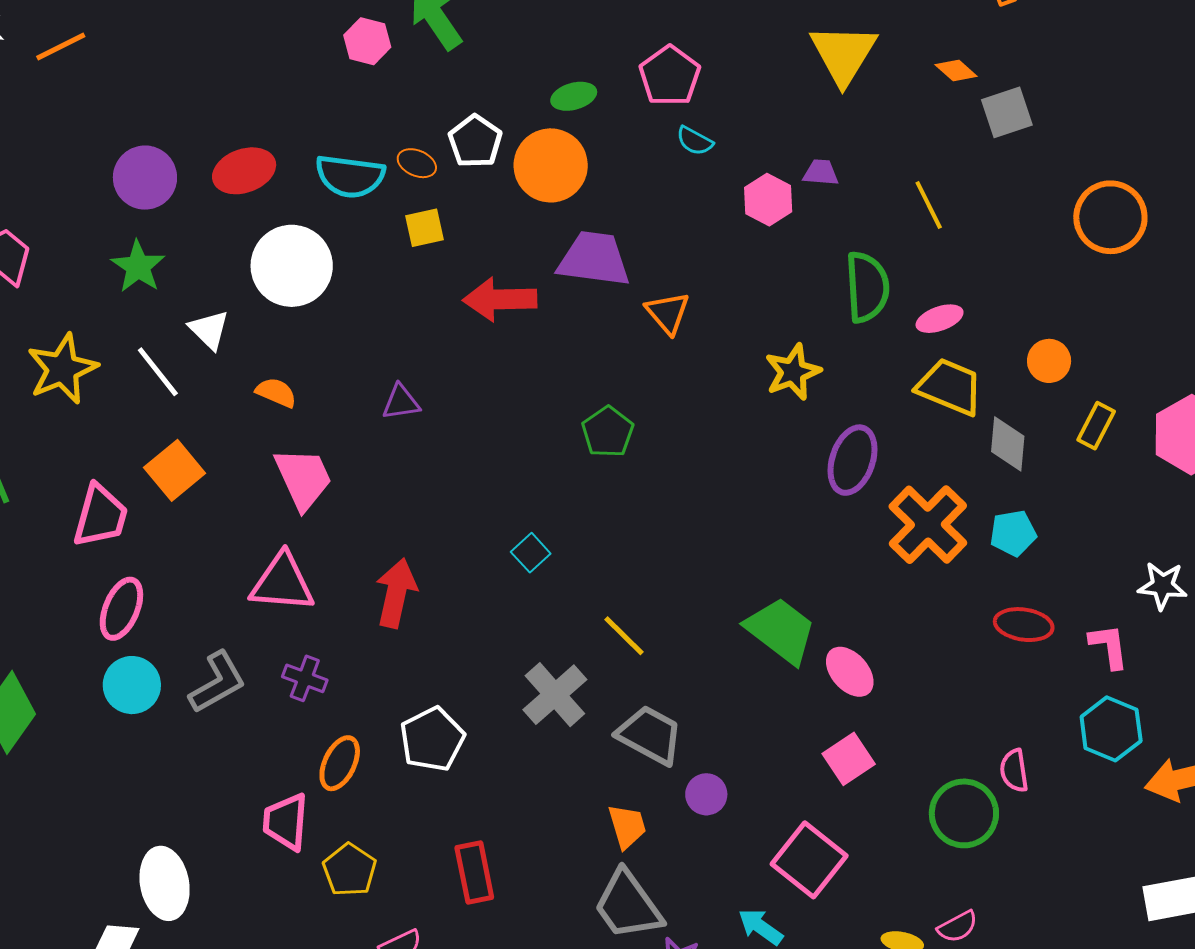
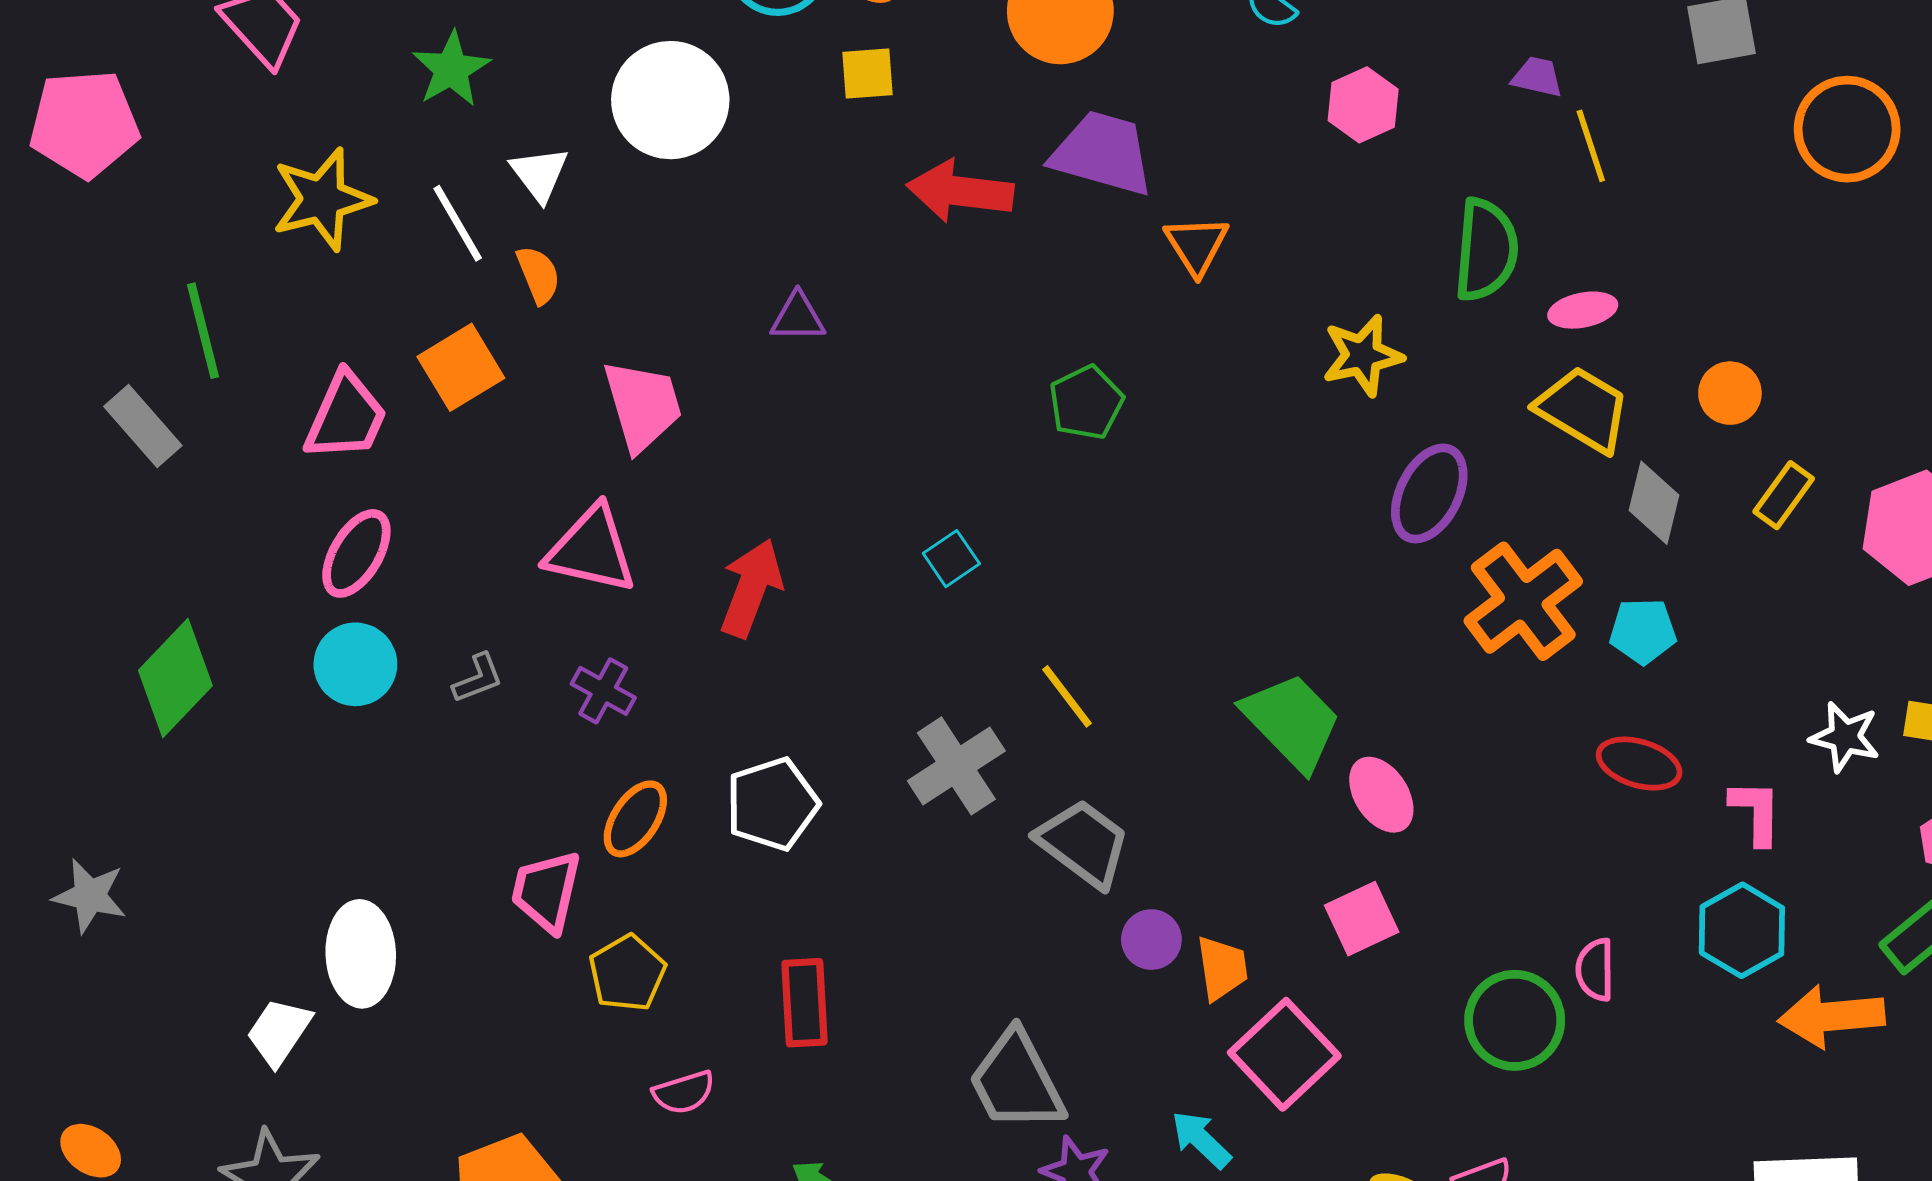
purple trapezoid: (821, 173) -> (1537, 77), moved
orange circle: (1110, 217) -> (1847, 129), moved
orange semicircle: (276, 392) -> (538, 275), moved, turned 36
gray L-shape: (217, 682) -> (478, 678), size x0.6
orange trapezoid: (627, 826) -> (1222, 968), moved

